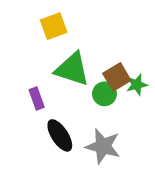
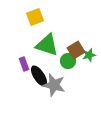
black ellipse: (60, 135) -> (39, 76), moved
gray star: (103, 146) -> (54, 85), moved

